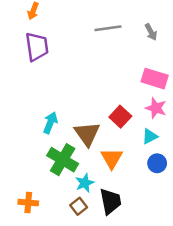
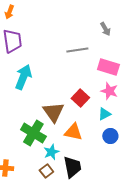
gray line: (108, 28) -> (77, 50), moved
cyan arrow: (50, 123) -> (23, 77), moved, size x1.4
orange triangle: (112, 158) -> (73, 132), turned -48

